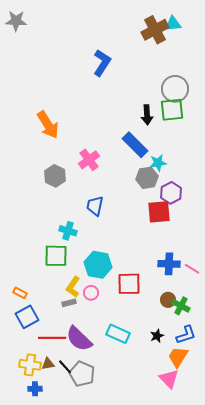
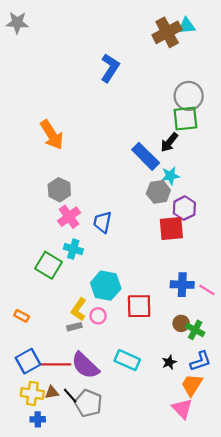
black arrow: (147, 115) -> (169, 142), moved, turned 42
pink cross: (89, 160) -> (69, 217), moved
green square: (56, 256) -> (49, 265), moved, turned 30
blue square: (27, 317) -> (28, 361), moved

